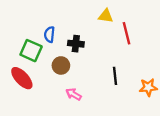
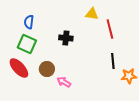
blue semicircle: (49, 34) -> (29, 22), moved
brown circle: (61, 65) -> (47, 69), moved
black line: (115, 76) -> (113, 61), moved

